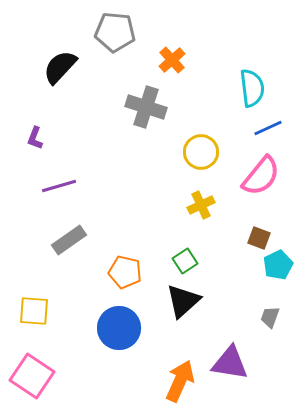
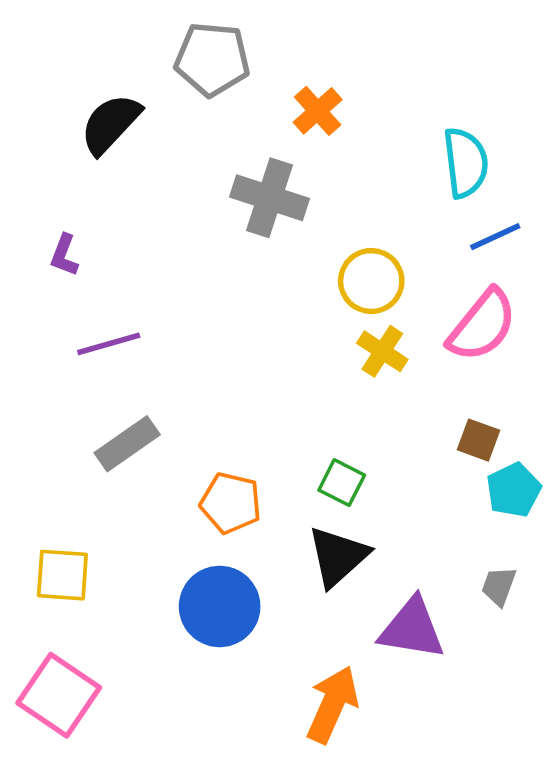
yellow cross: (201, 205) -> (382, 351), moved, turned -32
green square: (185, 261) -> (342, 483), turned -30
purple triangle: (230, 363) -> (412, 629), moved

